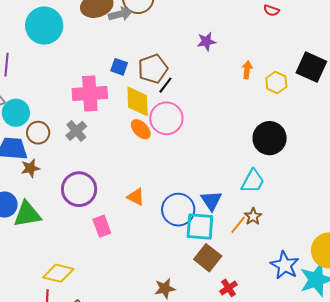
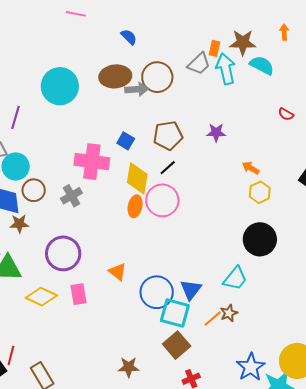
brown pentagon: (153, 69) -> (168, 136), moved
orange arrow: (247, 70) -> (251, 168), turned -78
yellow hexagon: (276, 82) -> (260, 192), moved
orange ellipse: (141, 129) -> (135, 206), turned 45
yellow diamond: (58, 273) -> (41, 297), moved

